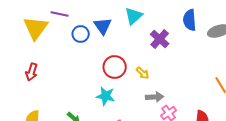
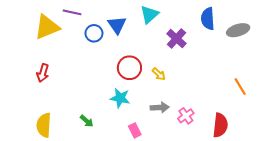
yellow triangle: (36, 28) -> (47, 27), turned 32
gray arrow: (155, 97) -> (160, 107), moved

